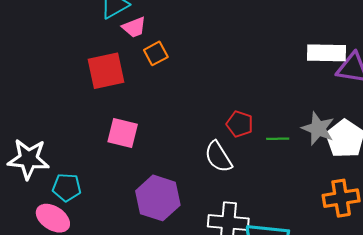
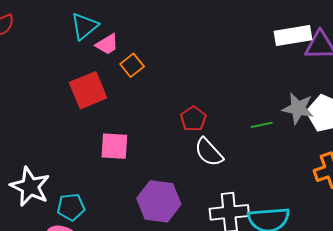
red pentagon: (240, 124) -> (193, 119), moved, turned 30
white star: (28, 159) -> (30, 187), turned 30

